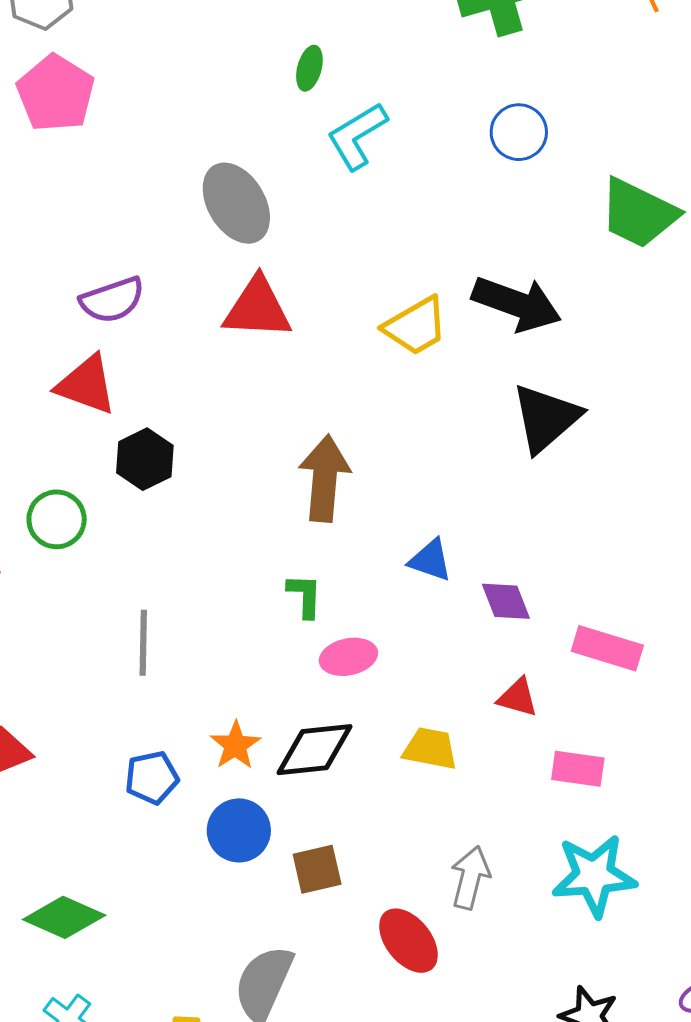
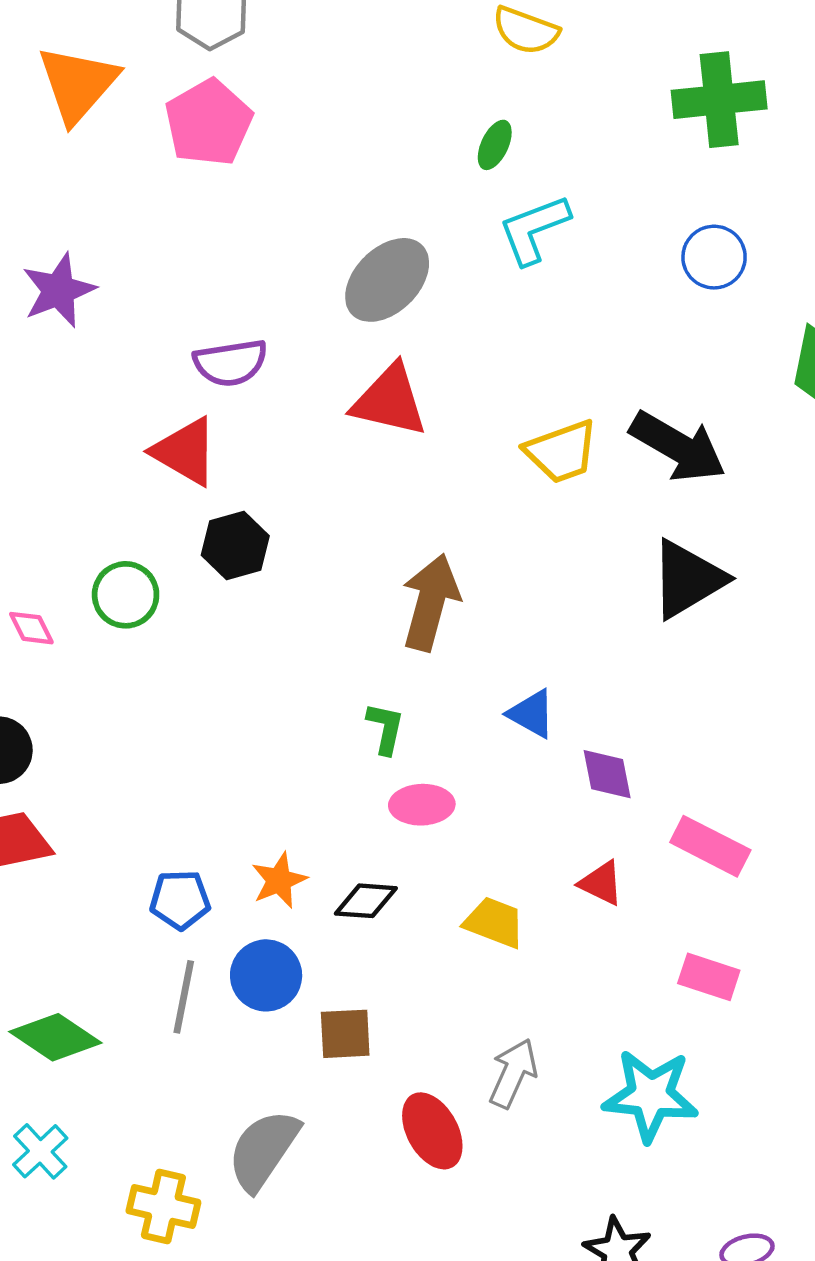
gray ellipse: (236, 203) -> (387, 280), turned 66
gray line: (143, 643) -> (184, 997), moved
black diamond: (315, 750) -> (366, 901), size x0.7
pink rectangle: (578, 769) -> (709, 977), moved

